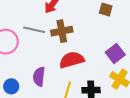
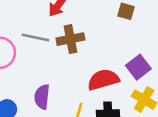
red semicircle: (72, 60) -> (103, 80), moved

